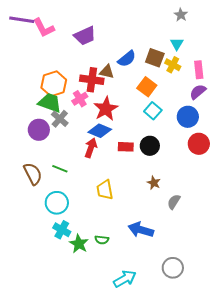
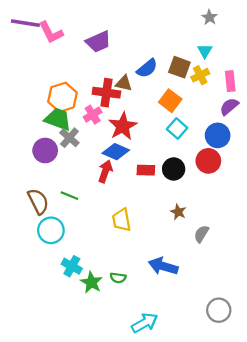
yellow cross: (173, 65) -> (200, 75), turned 35
red circle: (199, 144) -> (208, 161), moved
cyan circle: (57, 203) -> (51, 230), moved
gray circle: (173, 268) -> (219, 310), moved

